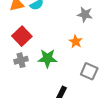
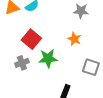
red square: (22, 36) -> (31, 39), moved

